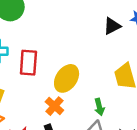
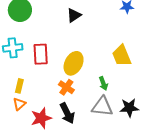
black triangle: (112, 26) -> (74, 15), moved

